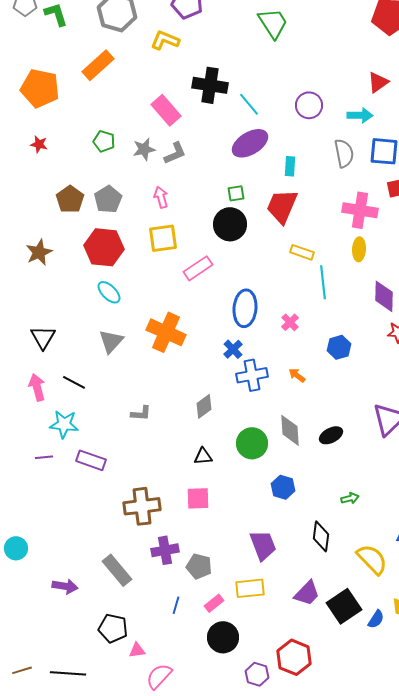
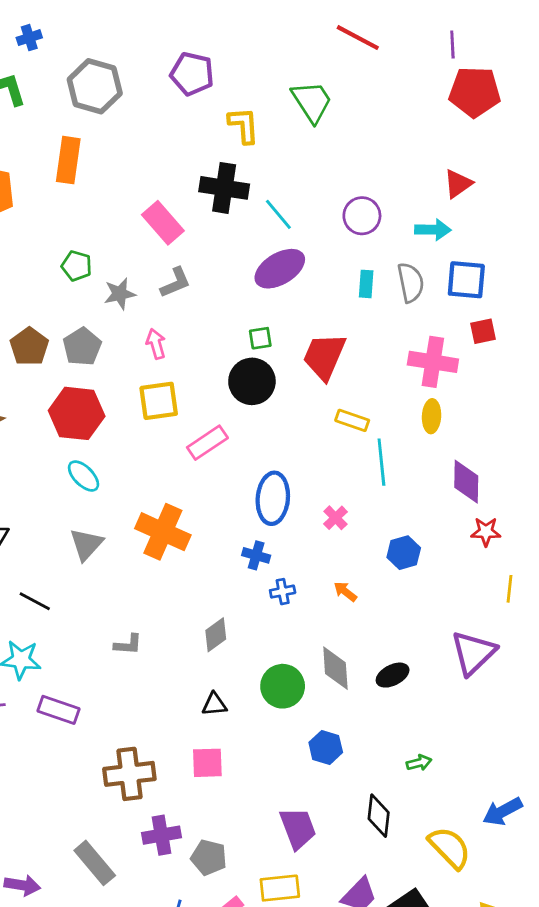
yellow L-shape: (165, 40) -> (244, 125), moved, turned 64
orange rectangle: (98, 65) -> (68, 160), turned -40
gray star: (144, 149) -> (120, 294), moved
cyan rectangle: (290, 166) -> (366, 284), moved
blue cross: (233, 349) -> (256, 555), turned -30
blue cross: (252, 375) -> (283, 592), size x0.6

